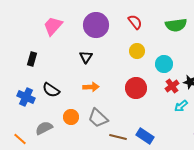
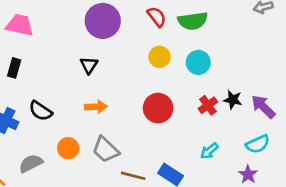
green semicircle: (176, 25) -> (193, 21), moved
pink trapezoid: (53, 26) -> (20, 25), moved, turned 60
cyan circle: (164, 64) -> (198, 62), moved
cyan arrow: (181, 106) -> (209, 151), moved

